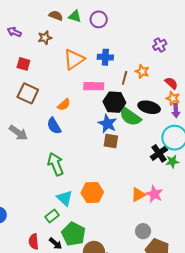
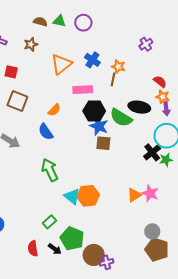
blue cross: (105, 57) -> (92, 60), turned 35
orange star: (142, 71) -> (118, 67), moved
black hexagon: (114, 102) -> (94, 111), moved
cyan triangle: (65, 198) -> (72, 196), moved
gray circle: (143, 231) -> (152, 231), moved

